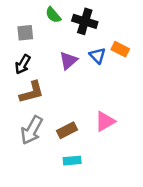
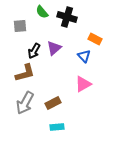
blue triangle: (97, 56) -> (84, 56), moved
black arrow: (23, 64) -> (34, 51), moved
pink triangle: (105, 121) -> (83, 84), moved

